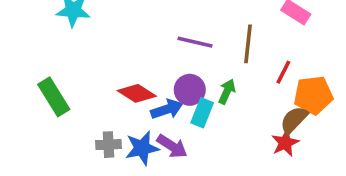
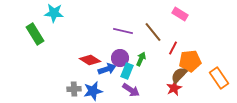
brown line: (248, 44) -> (153, 32), turned -45
green rectangle: (54, 97) -> (35, 34), moved
purple arrow: (172, 146) -> (131, 90), moved

